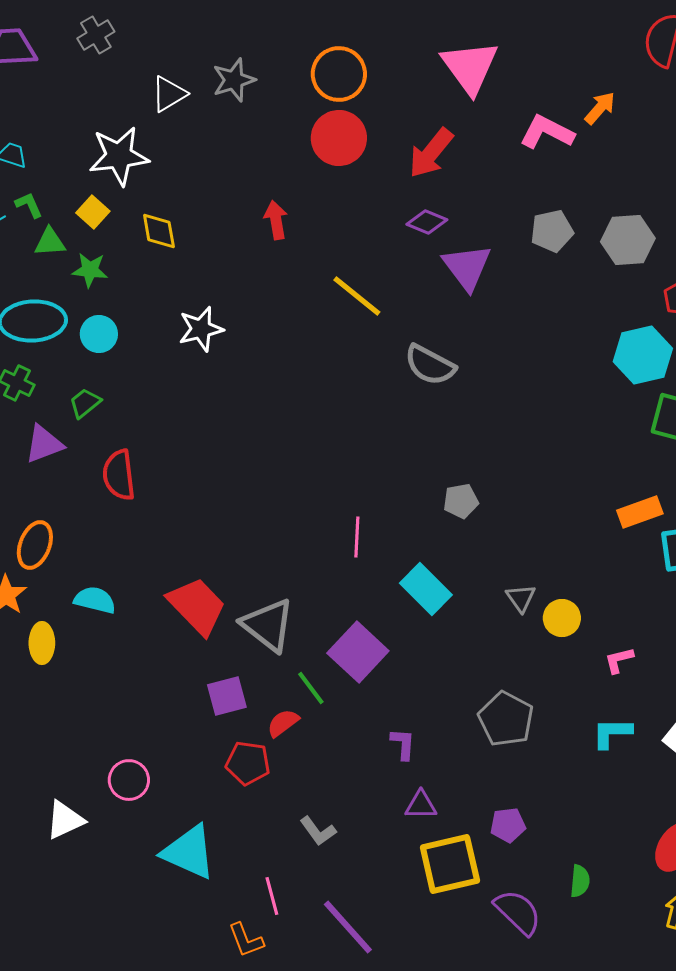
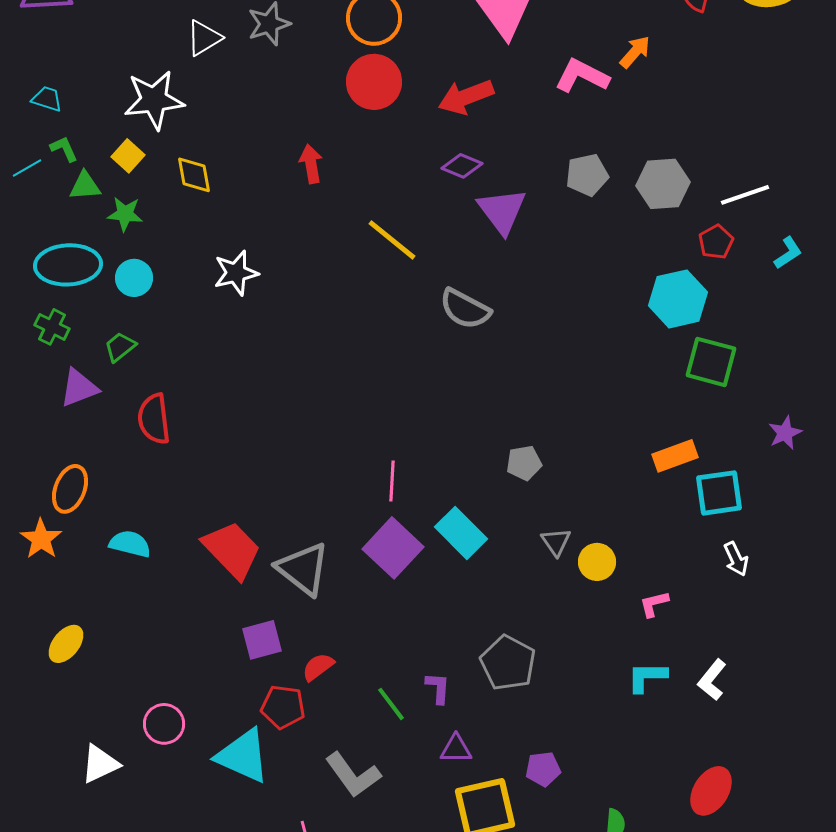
red arrow: (431, 153) -> (466, 97), turned 30
gray pentagon: (461, 501) -> (524, 463), moved
yellow ellipse: (42, 643) -> (66, 644), moved, turned 39
purple square: (358, 652) -> (393, 548), moved
green line: (311, 688) -> (391, 704), moved
gray pentagon: (506, 719) -> (508, 663), moved
gray L-shape: (318, 831) -> (353, 775), size x1.5
cyan triangle: (189, 852) -> (243, 756), moved

